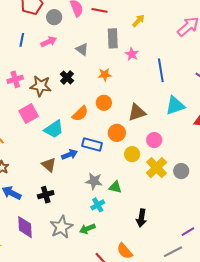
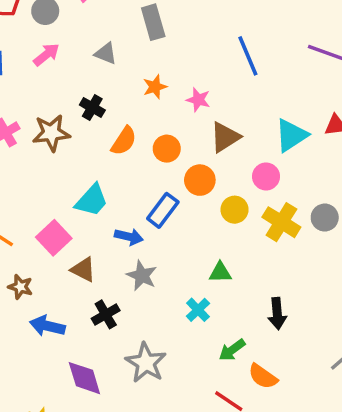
pink star: (132, 54) -> (198, 100), moved
orange circle: (104, 103) -> (167, 149), moved
cyan triangle: (175, 106) -> (291, 135), moved
pink square: (29, 114) -> (54, 238), moved
orange semicircle: (80, 114) -> (124, 141), moved
blue rectangle: (92, 145) -> (163, 210), turned -54
blue arrow: (69, 155) -> (129, 237), turned 49
brown triangle: (49, 165) -> (83, 270), moved
gray star: (94, 181) -> (142, 276), moved, turned 30
green arrow: (87, 229) -> (232, 350), moved

